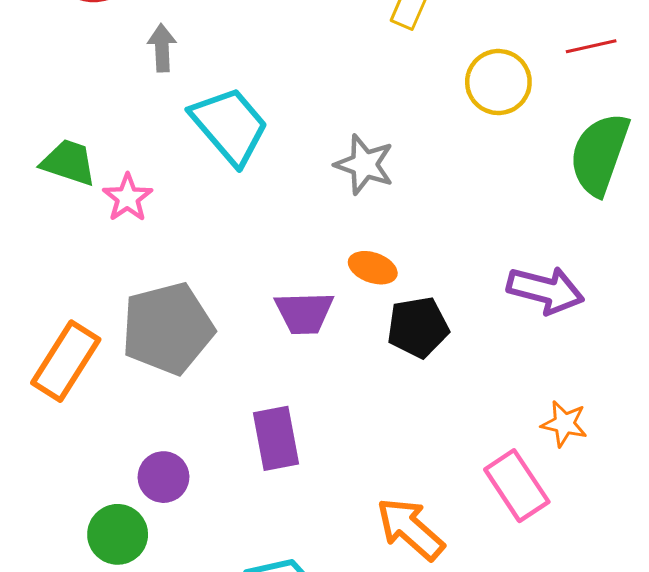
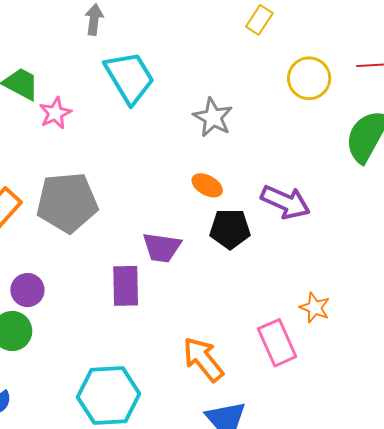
purple arrow: (545, 290) -> (285, 202), moved
purple trapezoid: (304, 313) -> (162, 247), moved
purple circle: (163, 477) -> (27, 290), moved

